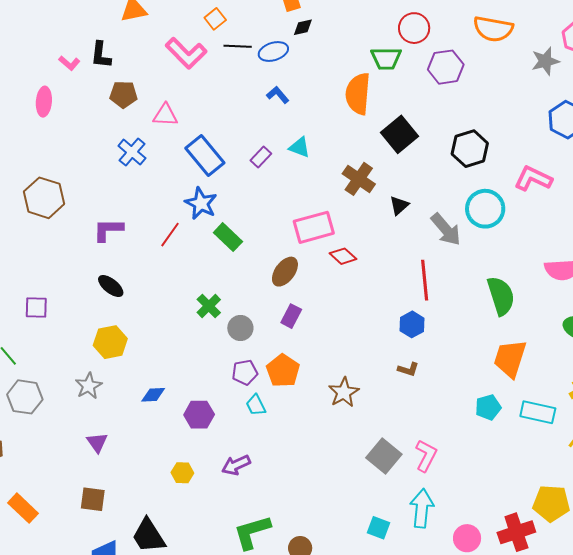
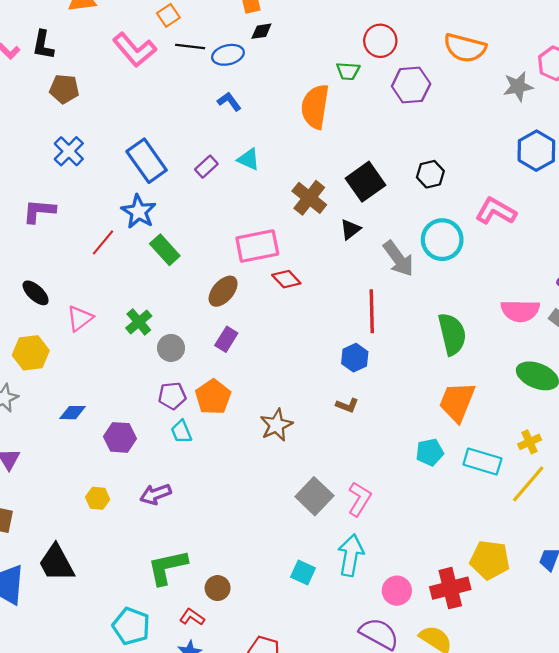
green trapezoid: (386, 58) -> (348, 71), size x0.7
pink triangle: (165, 115) -> (80, 318), moved, turned -44
black square: (400, 134) -> (366, 182), moved
black hexagon: (470, 149) -> (430, 174), size x0.7
purple L-shape: (108, 230) -> (39, 211), moved

